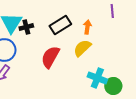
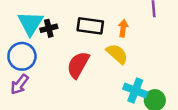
black rectangle: (60, 25) -> (90, 26), turned 40
yellow semicircle: (82, 48) -> (117, 54), turned 84

